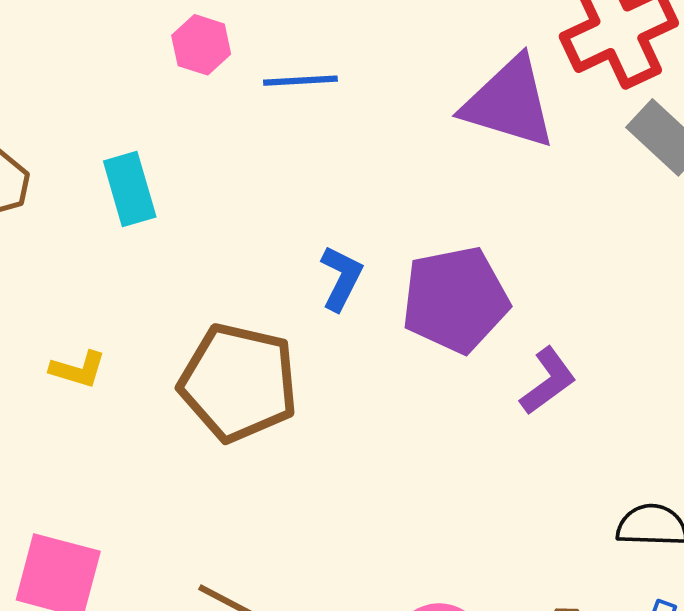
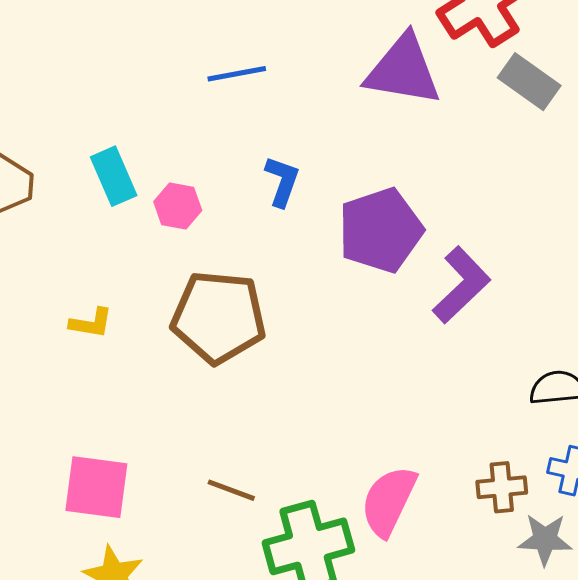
pink hexagon: (201, 45) -> (178, 206), moved
blue L-shape: (341, 278) -> (282, 181), moved
purple L-shape: (548, 381) -> (461, 285), size x1.4

